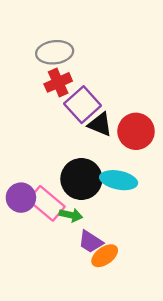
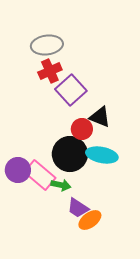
black triangle: (100, 124) -> (100, 117), moved
red circle: (136, 131) -> (82, 129), moved, size x0.7

